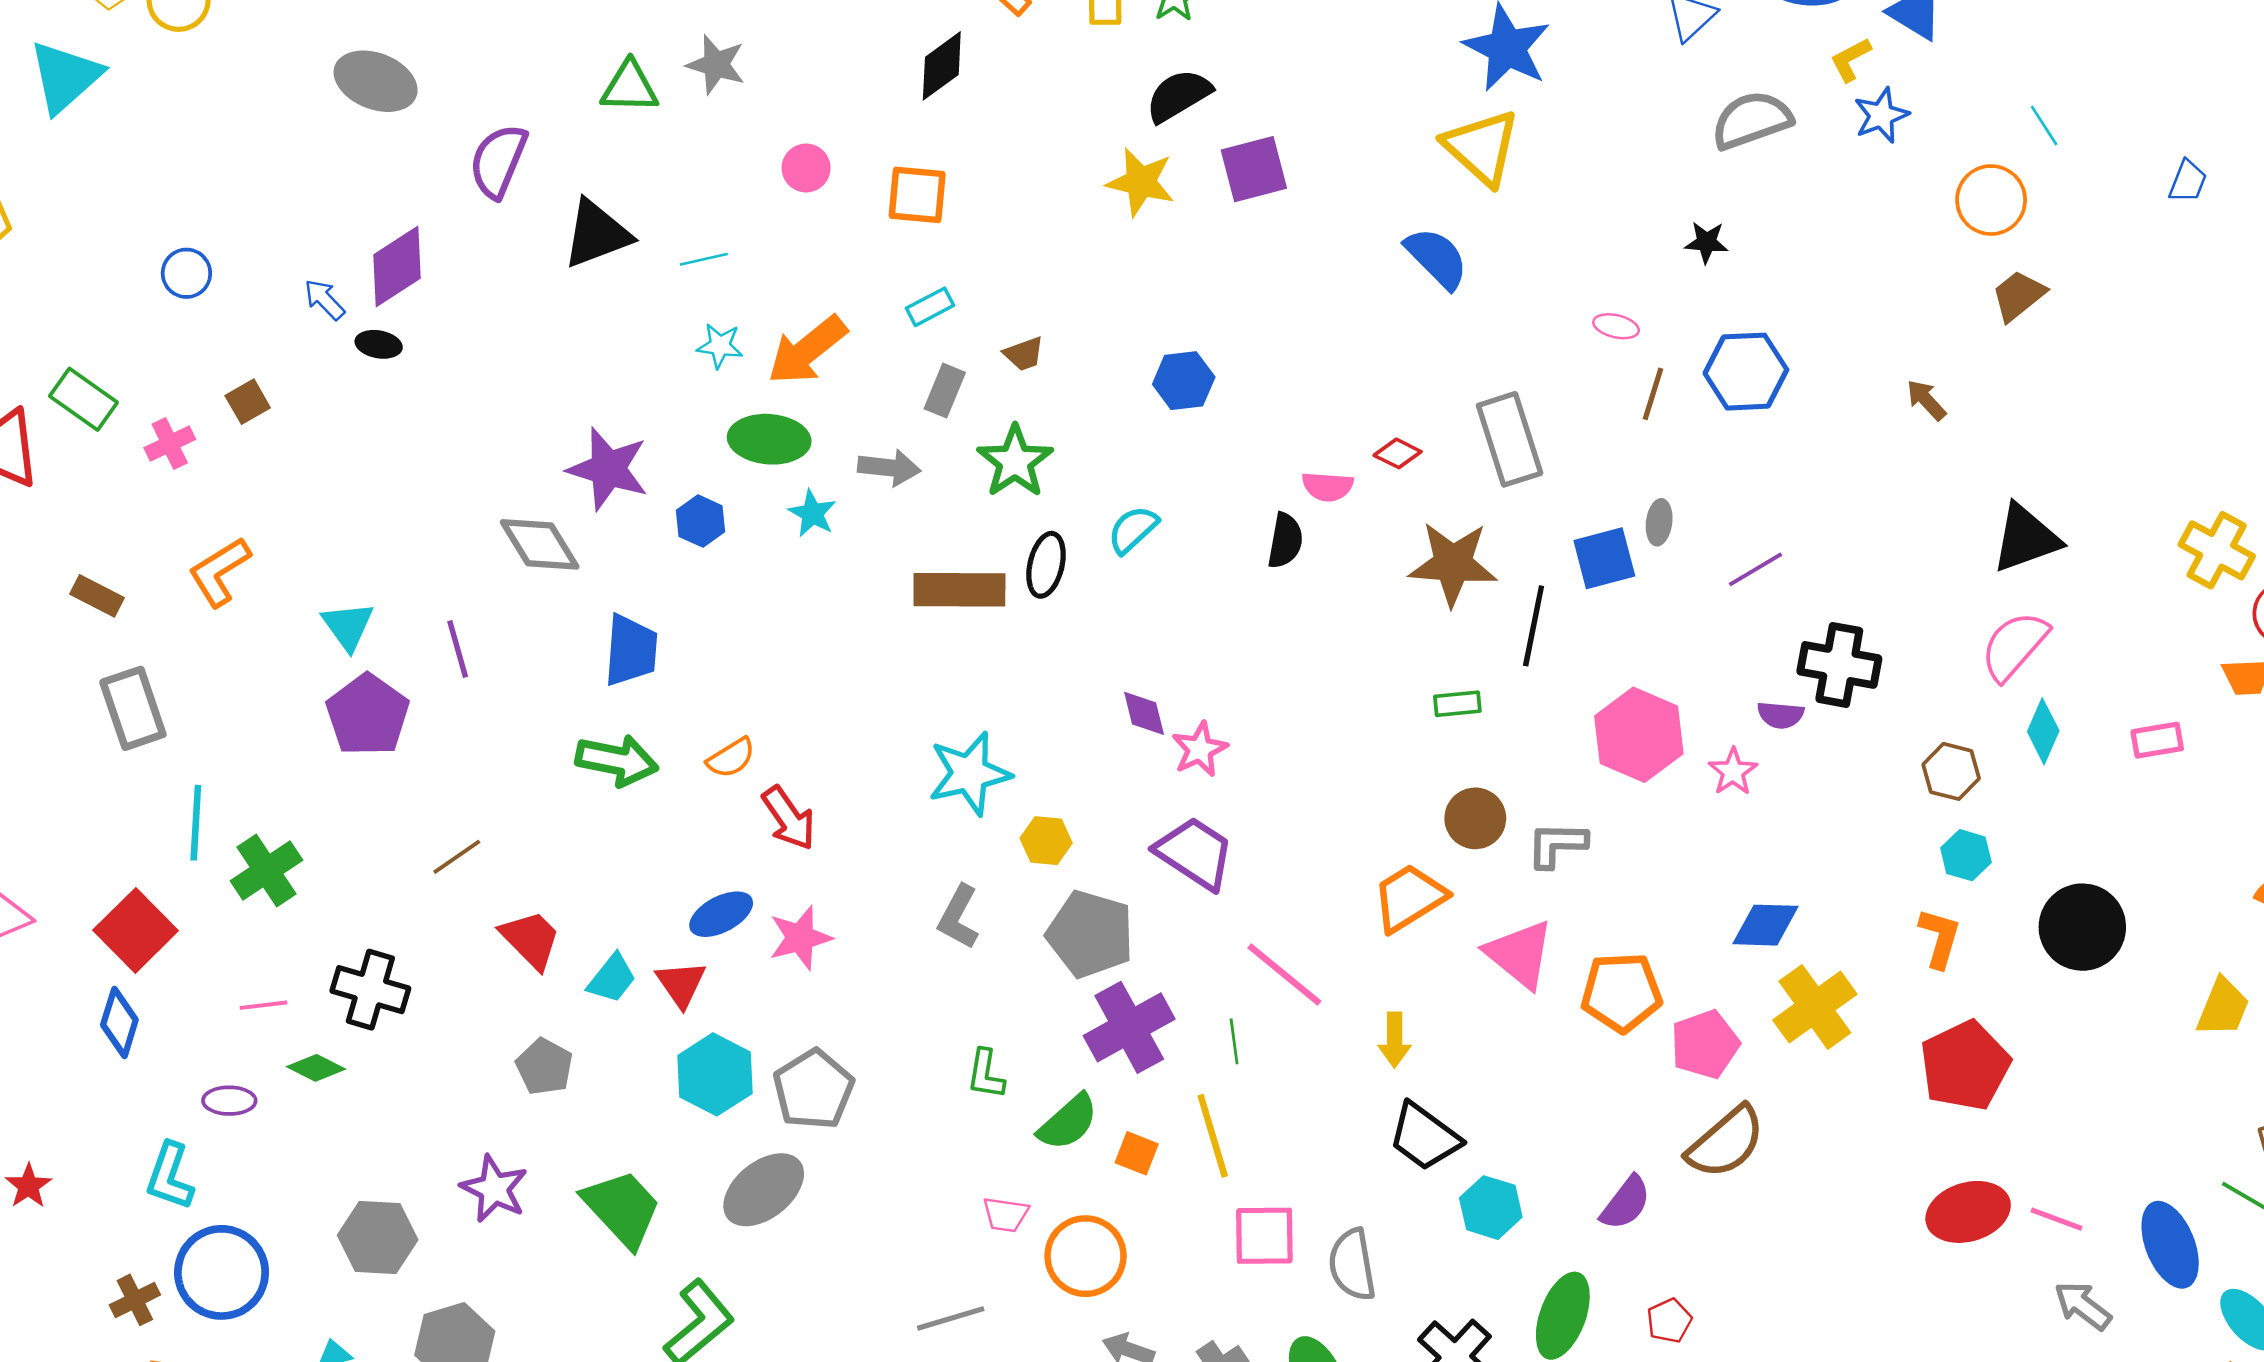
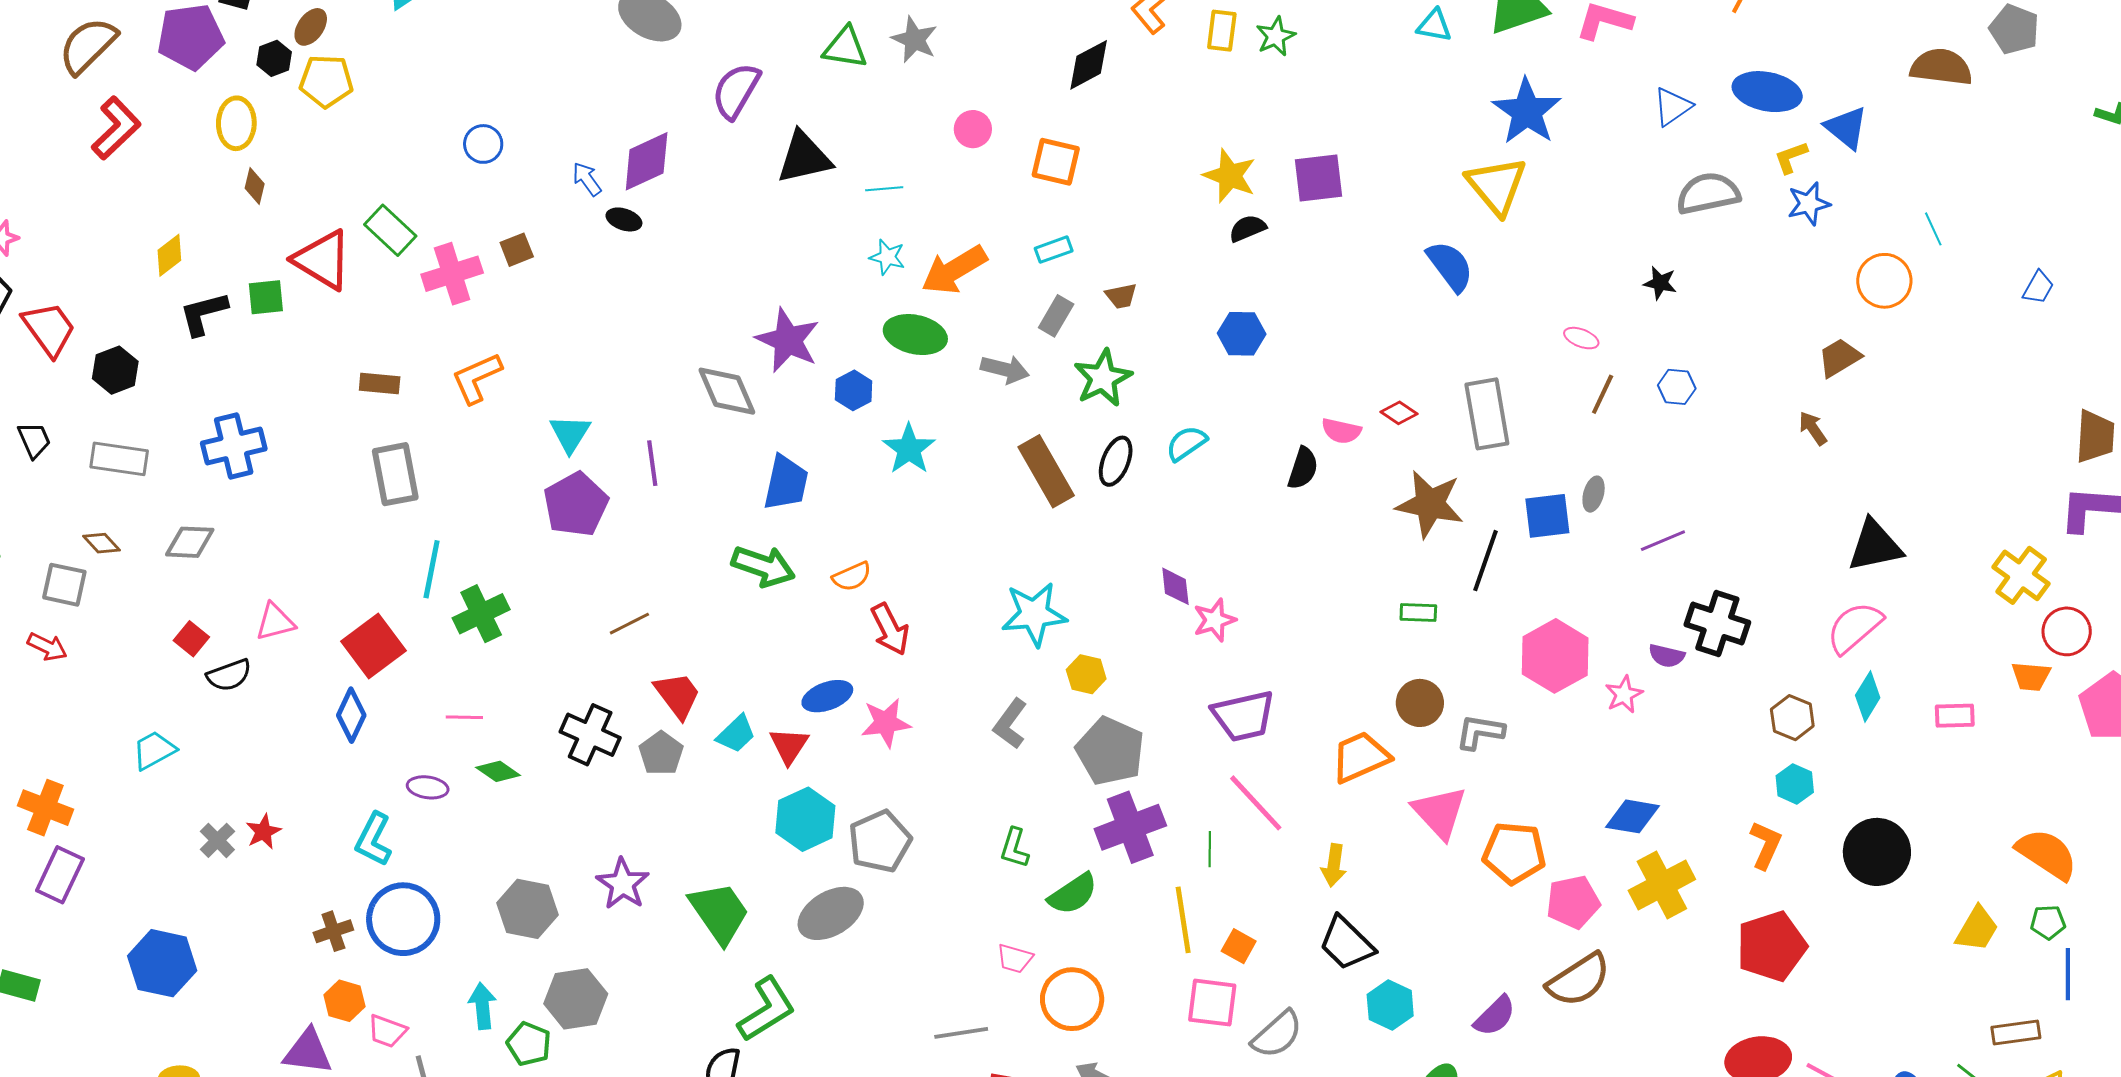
black semicircle: (1179, 96) -> (1248, 228), moved, size x0.7
brown trapezoid: (2018, 296) -> (1839, 358), moved
blue hexagon: (1746, 372) -> (1677, 387), size x0.6
pink cross: (170, 444) -> (452, 274), size x1.5
cyan star: (812, 513) -> (909, 449), moved, size x1.4
brown rectangle: (959, 590) -> (1046, 471), turned 52
brown rectangle: (97, 596) -> (380, 384), turned -30
purple trapezoid: (1195, 853) -> (1244, 716), moved, turned 126
black cross: (370, 990) -> (590, 735), moved
gray pentagon: (544, 1067) -> (661, 753), moved
orange square: (1137, 1153) -> (1239, 946), moved
gray semicircle: (1352, 1265) -> (1277, 1034), turned -130

